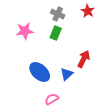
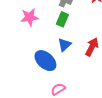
blue triangle: (67, 74) -> (64, 45), moved

